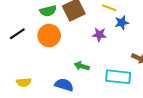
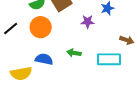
yellow semicircle: (24, 82) -> (21, 73), size x1.5
blue semicircle: (64, 85) -> (44, 59), moved

